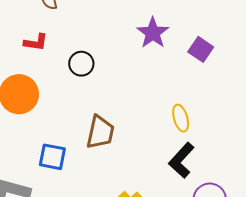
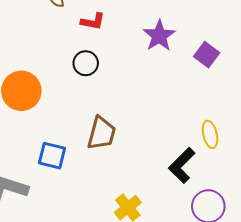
red L-shape: (36, 42) -> (93, 21), moved
yellow ellipse: (181, 118) -> (210, 134), moved

